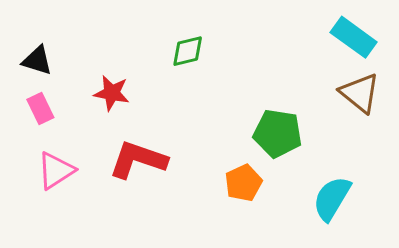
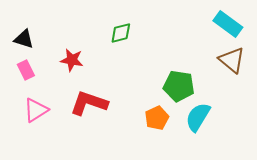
cyan semicircle: (332, 198) -> (198, 117), moved

